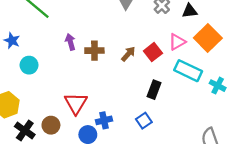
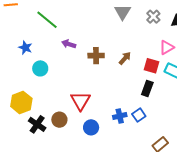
purple arrow: (70, 42) -> (69, 44), moved, turned -56
red square: (153, 52) -> (152, 66), moved, turned -35
blue cross: (104, 120) -> (120, 116), moved

